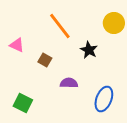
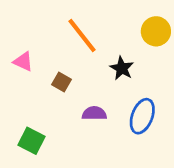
blue ellipse: (104, 99) -> (142, 116), moved

